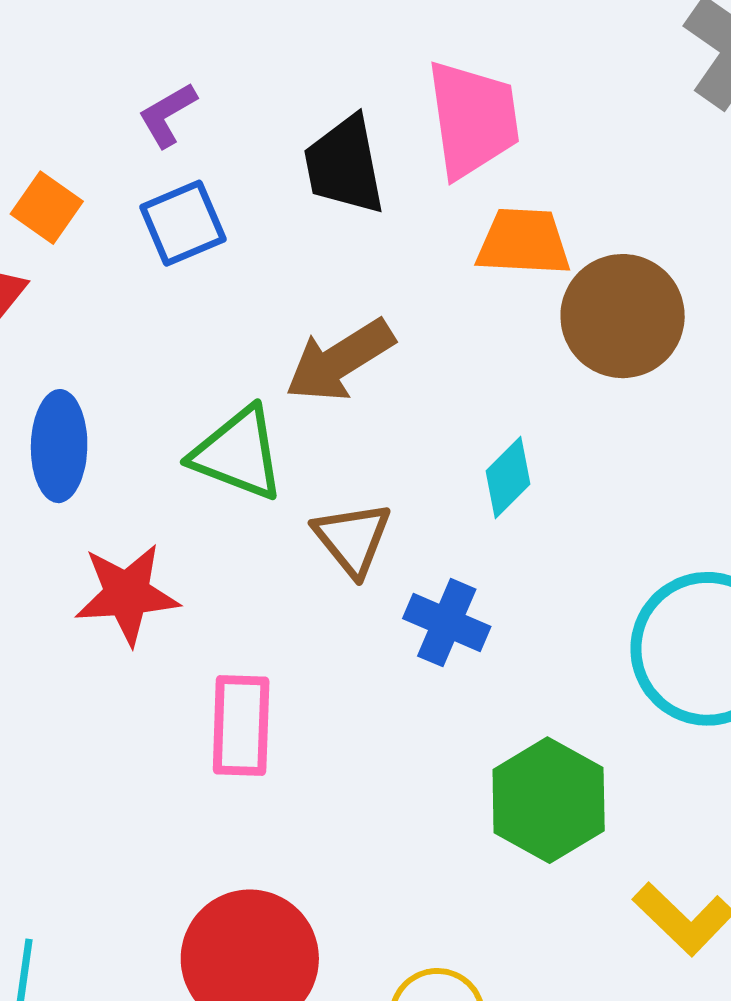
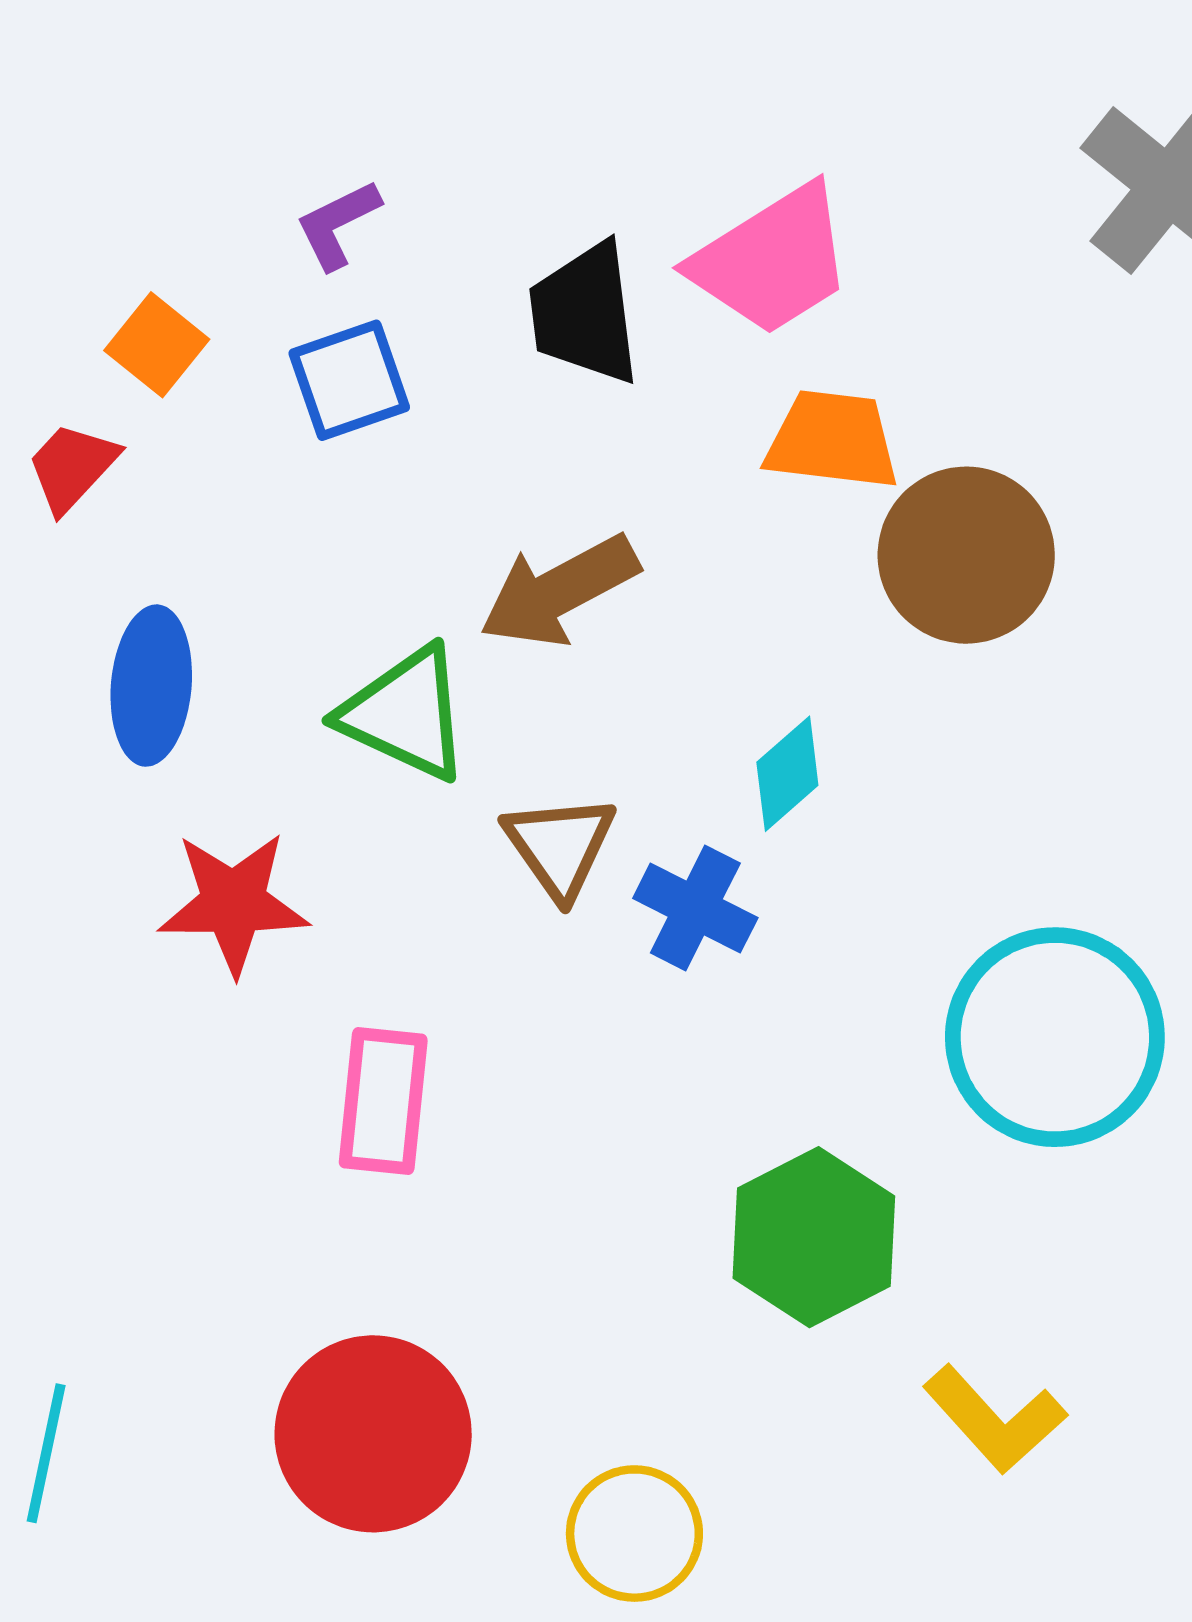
pink trapezoid: (473, 119) -> (772, 260), turned 62
blue cross: (447, 623) -> (695, 908), moved

